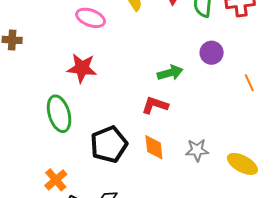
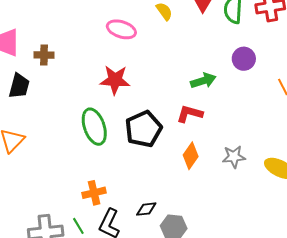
black pentagon: (109, 144) -> (144, 129), moved
orange diamond: (154, 147) -> (191, 156), turned 44
orange cross: (56, 180) -> (94, 193), turned 30

